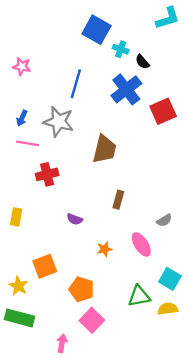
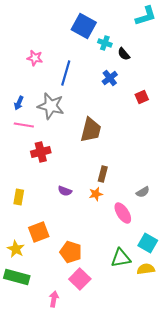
pink star: (22, 66) -> (35, 58), moved
blue cross: (126, 89) -> (110, 78), size x0.6
red square: (163, 111) -> (142, 97), size x0.6
yellow rectangle: (16, 217) -> (19, 197), moved
orange star: (105, 249) -> (96, 194), moved

